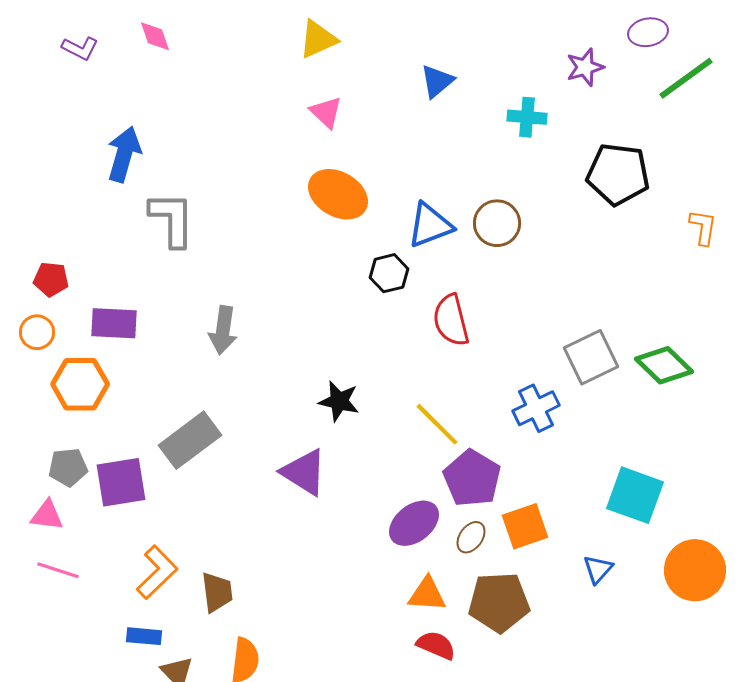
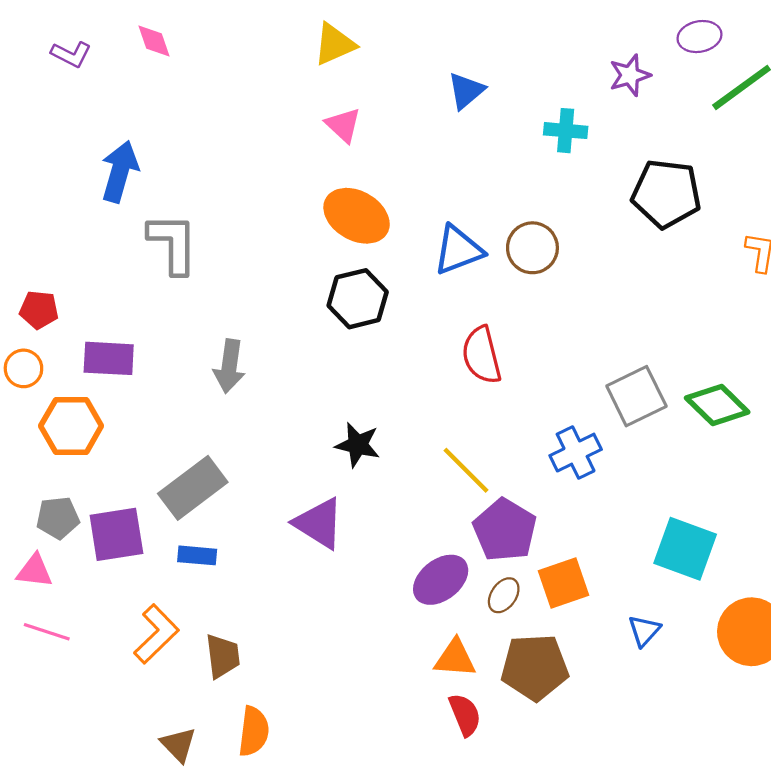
black hexagon: (389, 273) -> (358, 299), moved, size x1.4
blue rectangle: (144, 636) -> (197, 555), moved
red semicircle: (436, 645) -> (465, 715), turned 45

